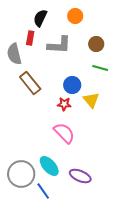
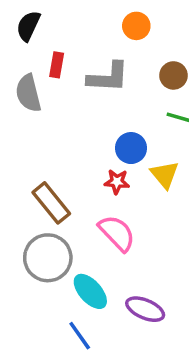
black semicircle: (40, 18) -> (28, 26), moved
brown rectangle: (30, 83) -> (51, 203), moved
gray circle: (21, 174) -> (48, 258), moved

